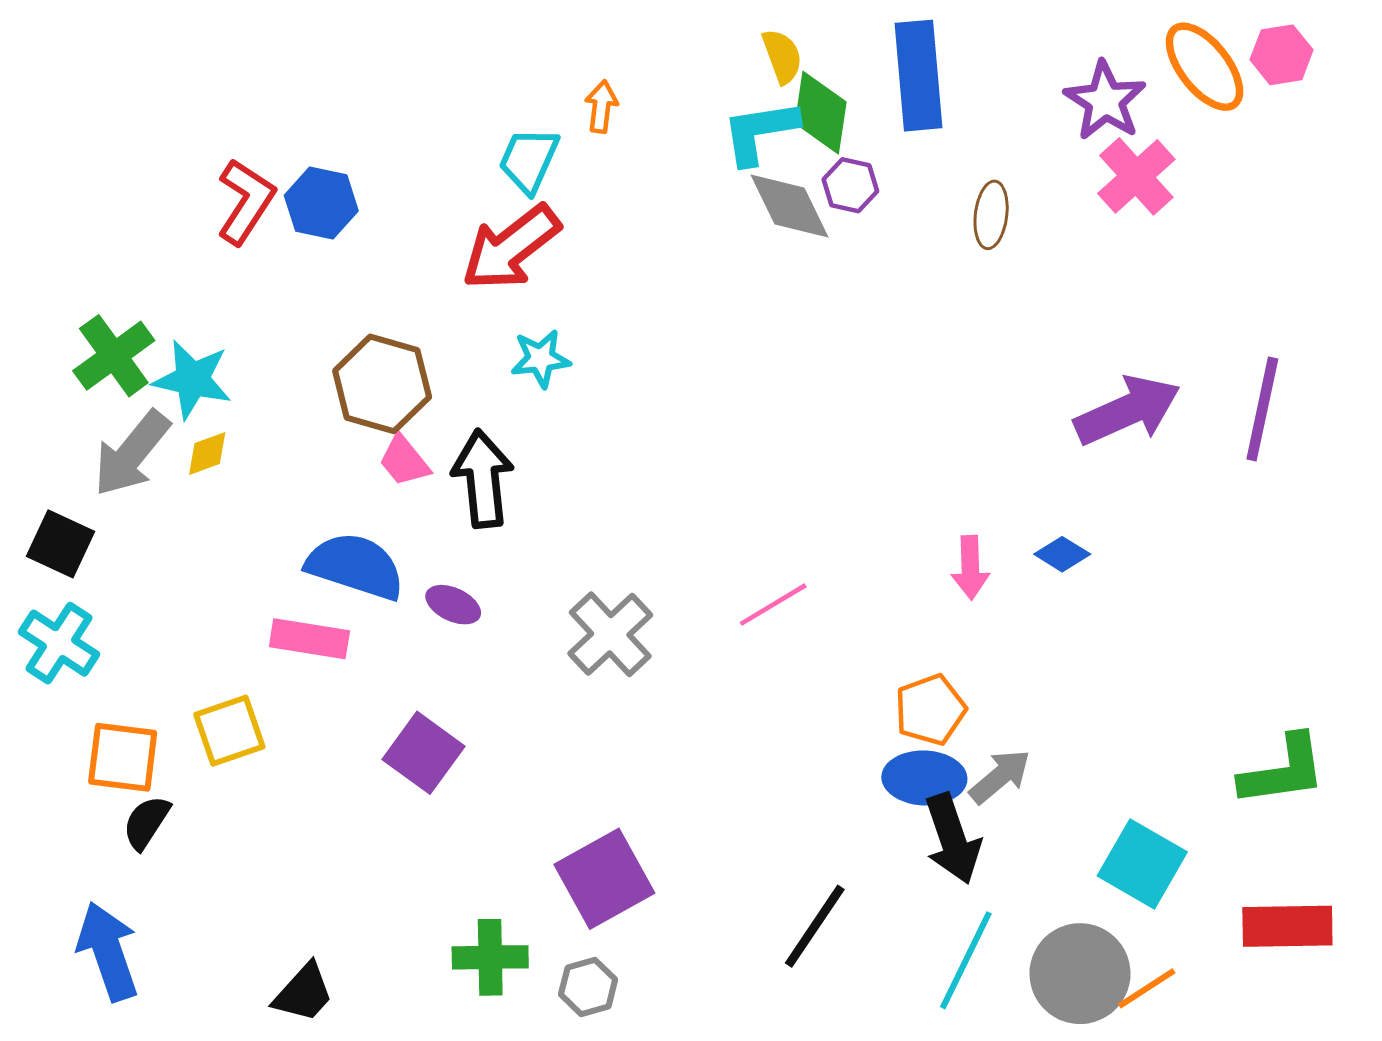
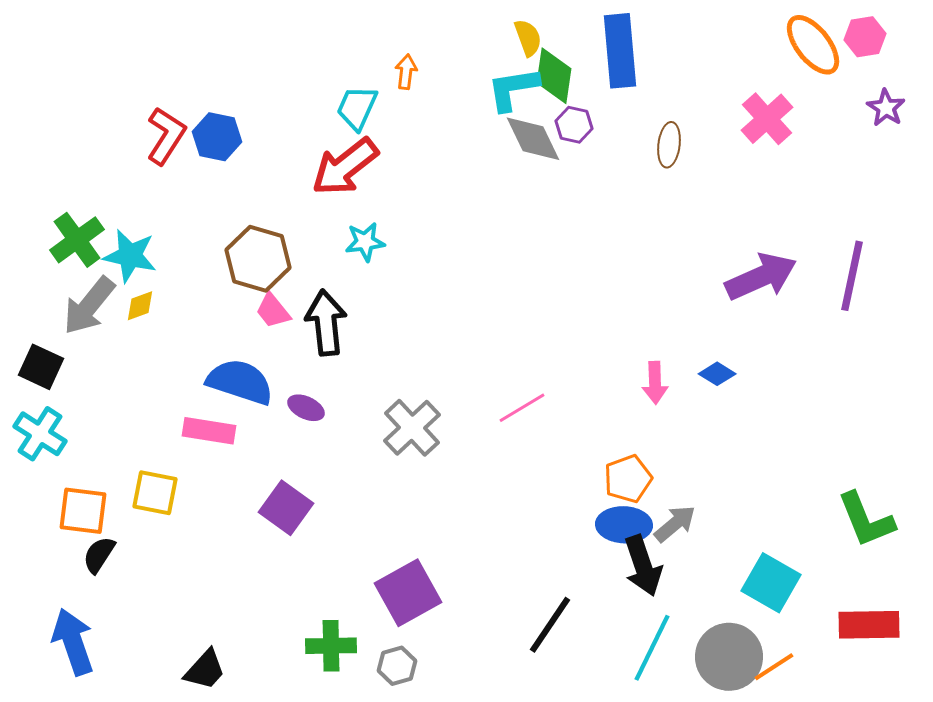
purple star: (1105, 101) -> (886, 108), moved, size x0.7
yellow square: (229, 731) -> (155, 493), turned 30
green L-shape: (1283, 771) -> (866, 520), turned 76

